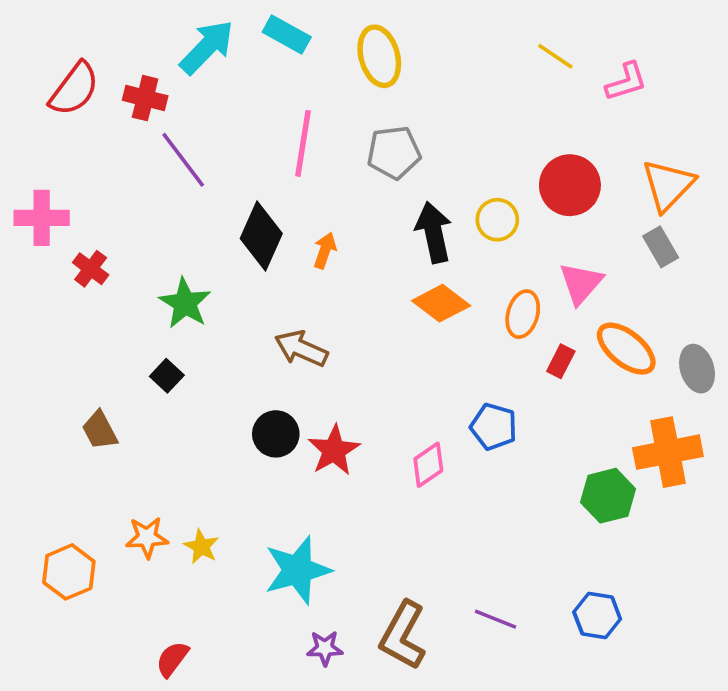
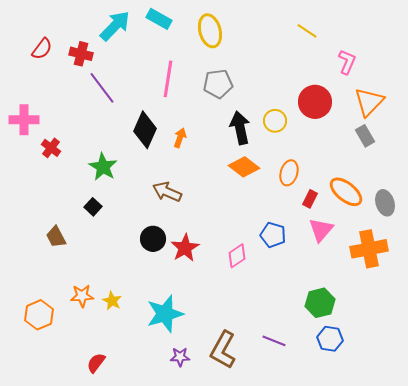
pink L-shape: (626, 82) -> (347, 62), moved, turned -50
red semicircle: (74, 89) -> (42, 49), size x0.7
pink triangle: (581, 283) -> (321, 230), moved
green hexagon: (608, 496) -> (320, 303), moved

